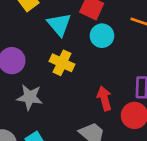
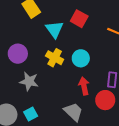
cyan circle: (102, 36) -> (81, 58), moved

